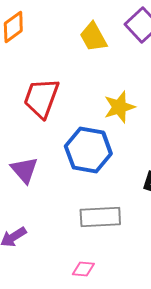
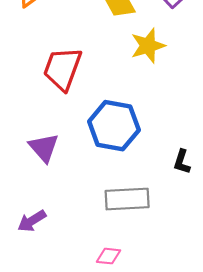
yellow star: (119, 107) -> (148, 46), moved

